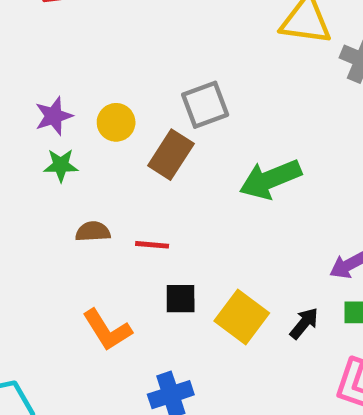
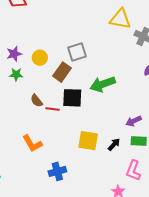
brown semicircle: (93, 232) -> (37, 101), moved, turned -128
black square: (181, 299) -> (72, 98), moved, size x1.5
yellow square: (242, 317) -> (88, 141), turned -30

